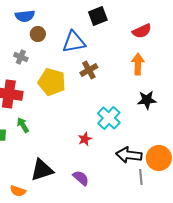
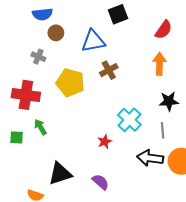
red semicircle: (142, 31) -> (164, 30), turned -30
gray line: (141, 177) -> (163, 130), moved

